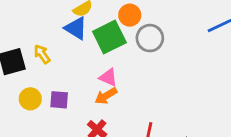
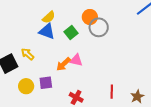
orange circle: (130, 15) -> (90, 17), moved
green square: (109, 37) -> (71, 33), size x0.6
orange arrow: (106, 96) -> (63, 64), moved

